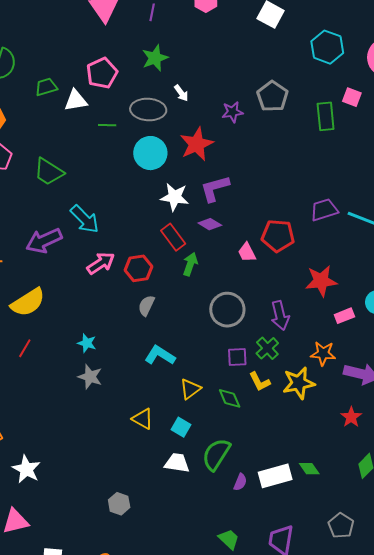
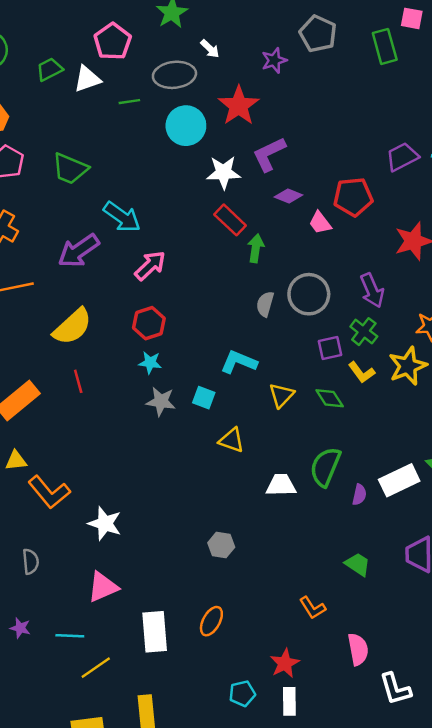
purple diamond: (210, 224) -> (288, 196), moved
red hexagon: (138, 268) -> (149, 323), moved
gray semicircle: (146, 306) -> (265, 304), moved
red line: (25, 348) -> (78, 381), turned -36
cyan square: (181, 427) -> (204, 398), moved

